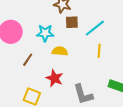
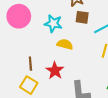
brown line: (28, 60) -> (30, 64), moved, turned -48

